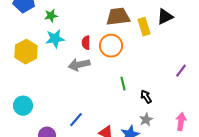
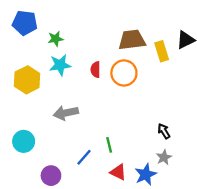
gray arrow: (79, 65) -> (66, 113), moved
green line: (123, 84) -> (109, 145), moved

